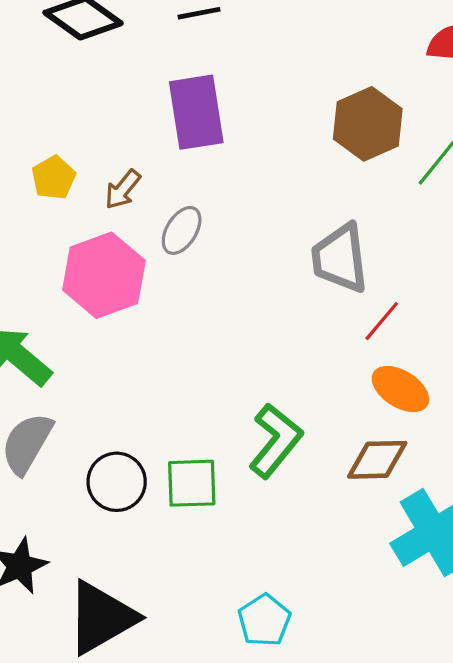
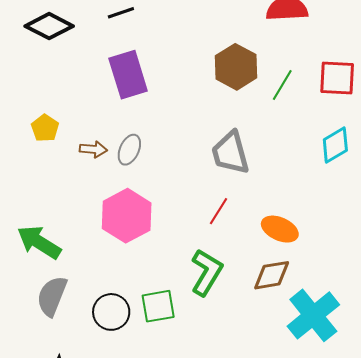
brown arrow: (123, 189) -> (93, 149), moved, turned -116
pink hexagon: (104, 275) -> (127, 216), moved
red line: (382, 321) -> (218, 211), moved

